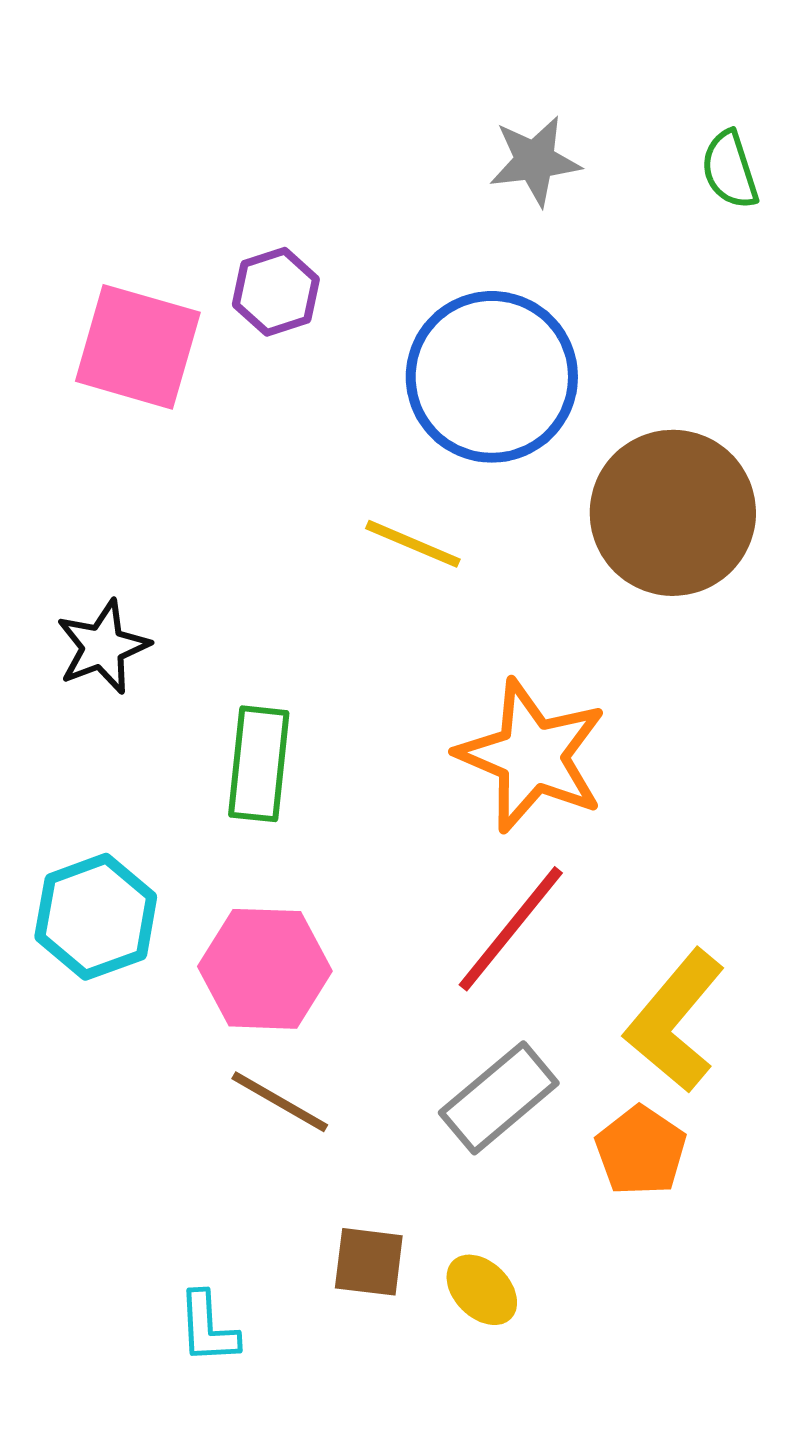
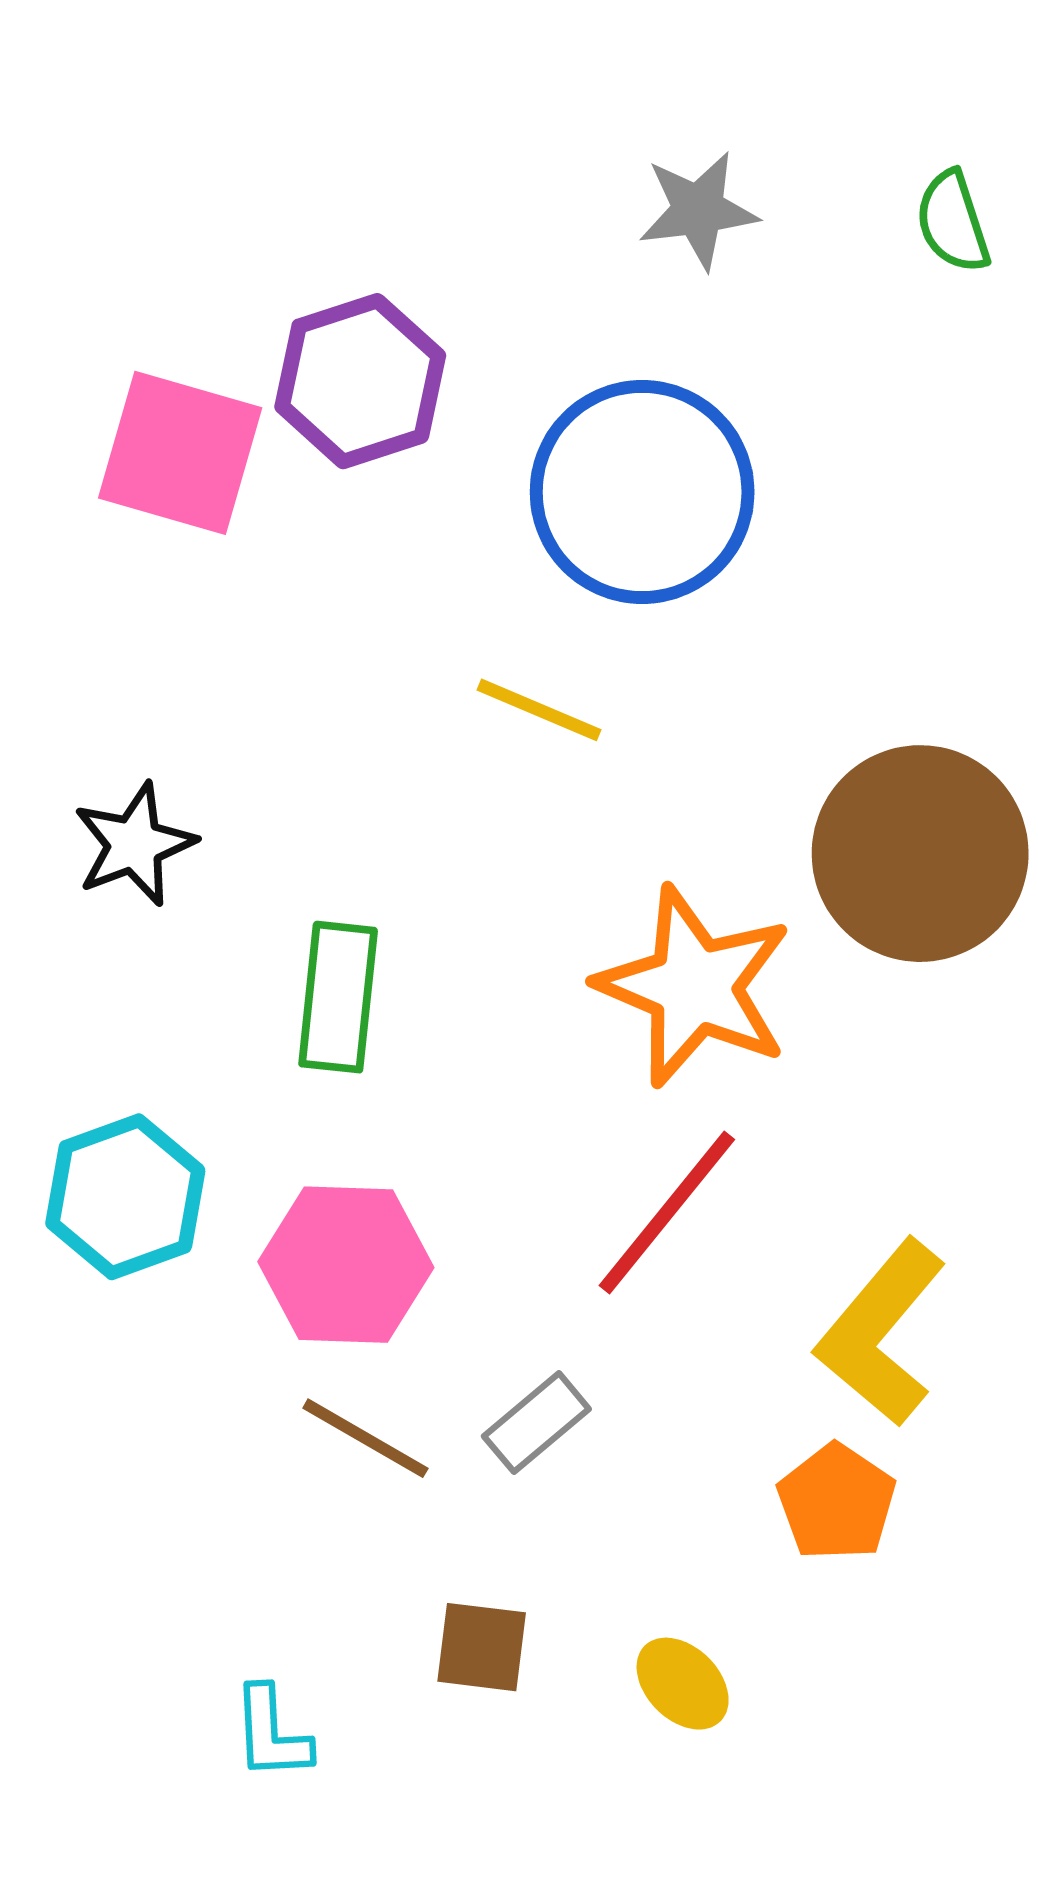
purple hexagon: (276, 292) -> (360, 381), size x1.5
brown circle: (673, 513) -> (920, 854), moved
gray rectangle: (499, 1098) -> (536, 1423), moved, size x0.7
yellow ellipse: (482, 1290) -> (683, 1684), moved

